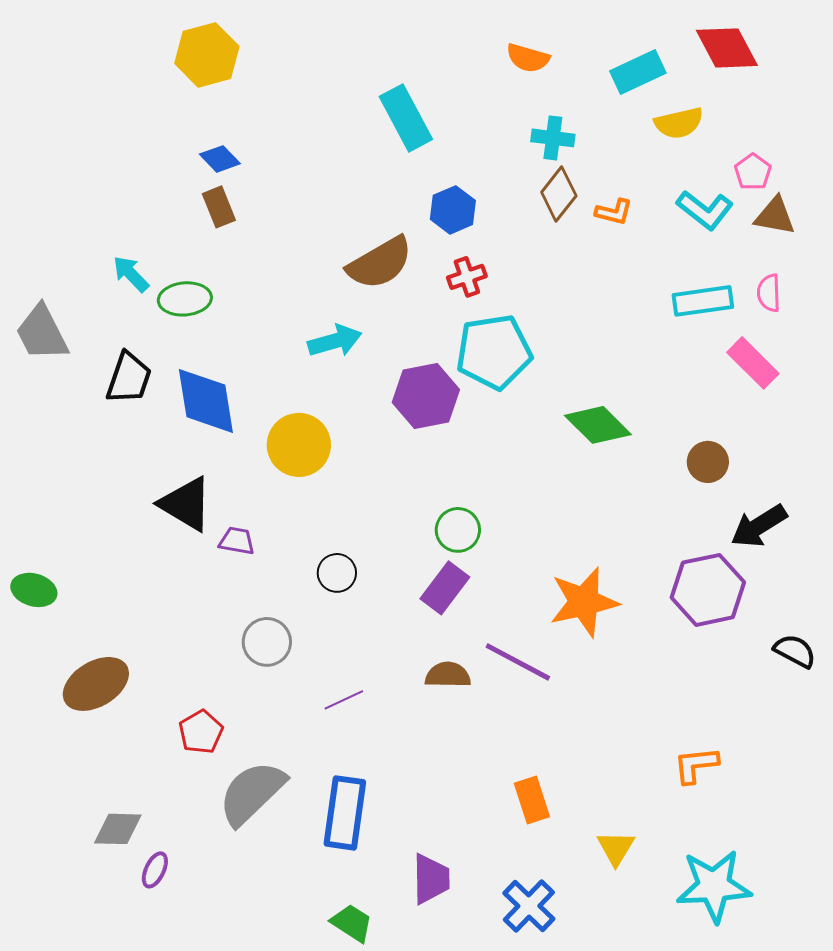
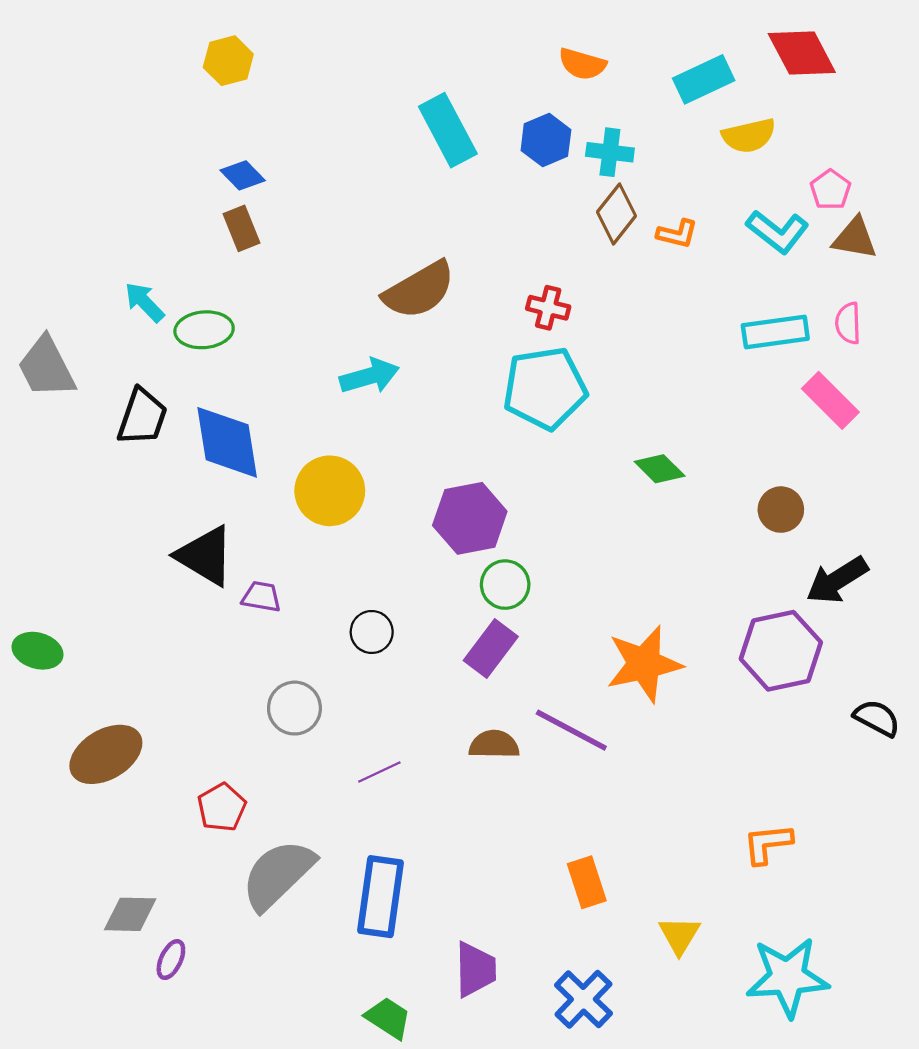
yellow hexagon: (207, 55) -> (228, 61), size x0.7
blue hexagon: (453, 210) -> (546, 140), moved
red cross: (467, 277) -> (548, 308), moved, turned 33
purple hexagon: (426, 396) -> (470, 518), moved
green diamond: (598, 425) -> (660, 469), size x0.7

